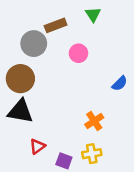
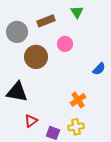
gray circle: (34, 44) -> (17, 32), moved
brown circle: (20, 79) -> (36, 57), moved

